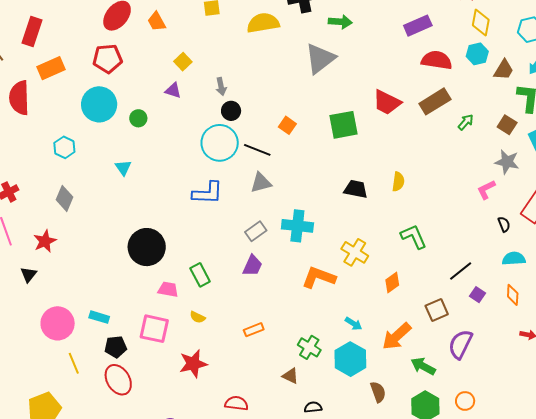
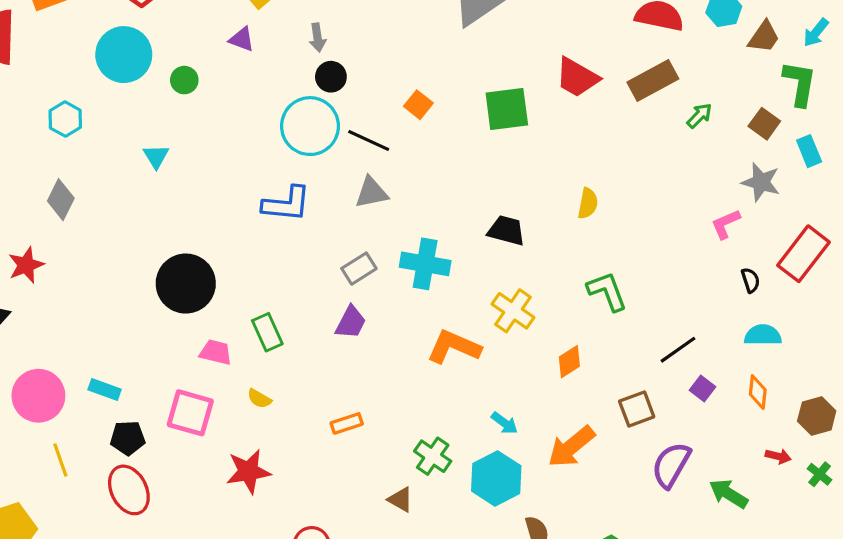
black trapezoid: (356, 189) -> (506, 230), moved
green arrow: (423, 366) -> (729, 494), moved

